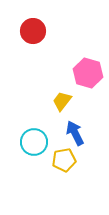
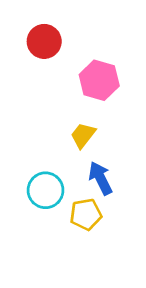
pink hexagon: (88, 73) -> (99, 80), moved

